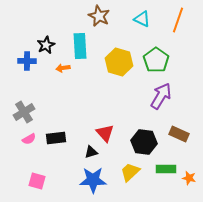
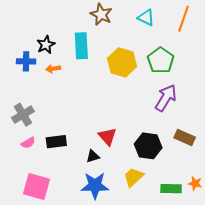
orange arrow: (63, 68) -> (53, 69), moved
green rectangle: (166, 169) -> (171, 189), moved
pink square: (37, 181) -> (36, 187), size x1.5

